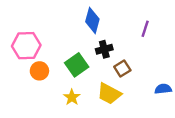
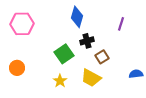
pink hexagon: (26, 46) -> (22, 24), moved
orange circle: (39, 71) -> (17, 68), moved

